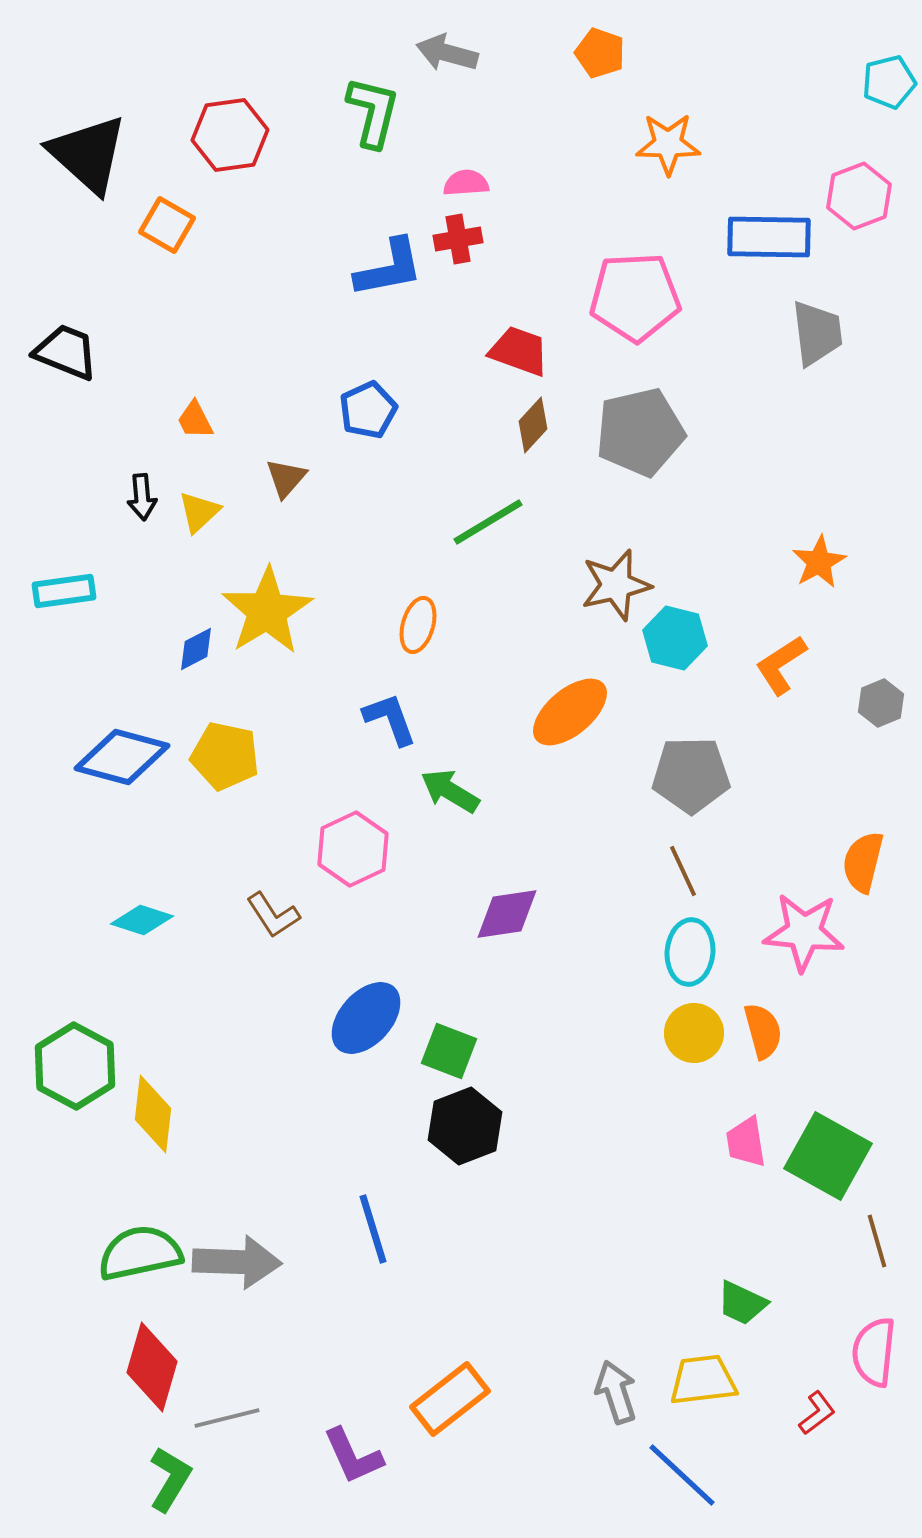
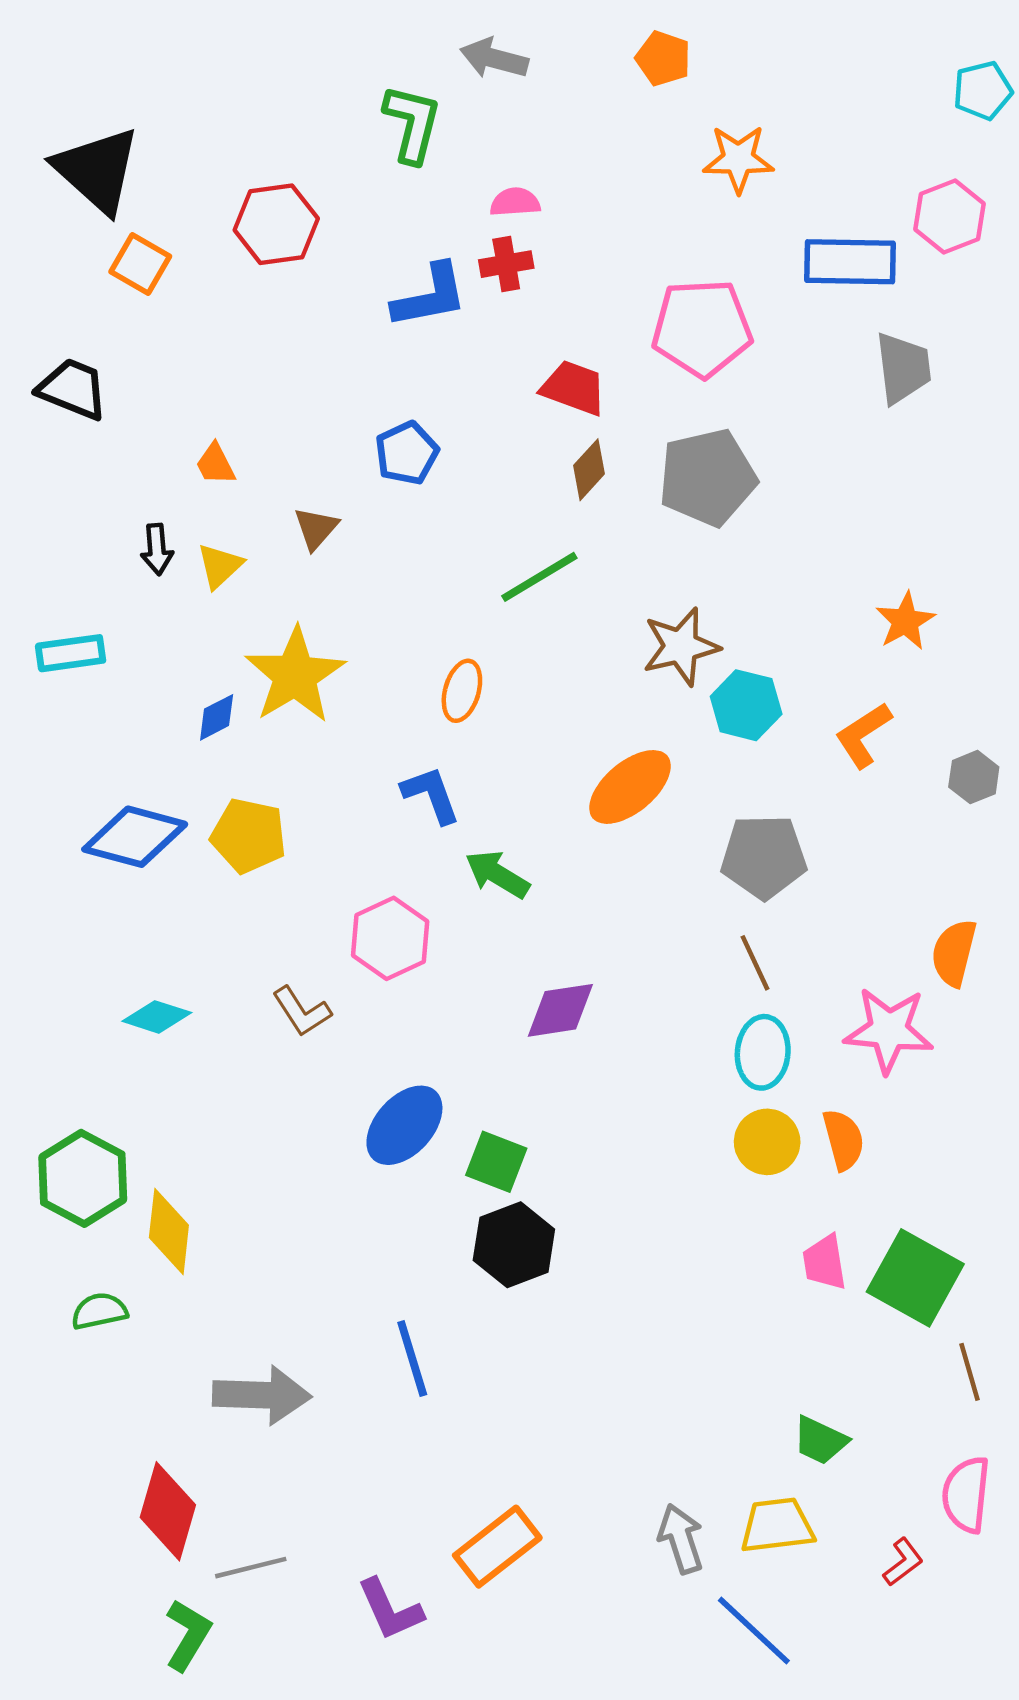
red hexagon: (230, 135) -> (276, 224), moved
orange square: (167, 225) -> (140, 264), moved
green semicircle: (140, 1253) -> (99, 1311), moved, size x0.6

